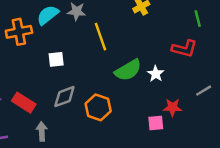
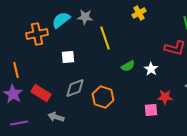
green semicircle: (128, 70) -> (128, 66), size x0.6
gray arrow: (42, 131) -> (56, 117), turned -70

